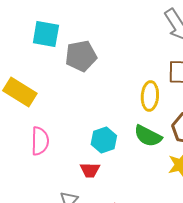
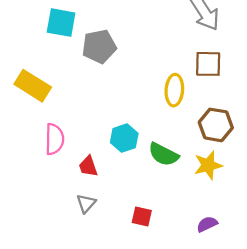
green semicircle: (148, 136) -> (163, 154), moved
red trapezoid: (90, 170) -> (88, 166), moved, turned 70

